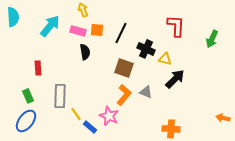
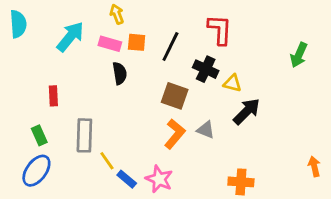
red L-shape: (176, 26) -> (220, 30), moved
pink star: (109, 116) -> (159, 179), moved
orange arrow: (223, 118) -> (314, 166), turned 64

